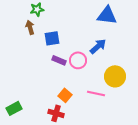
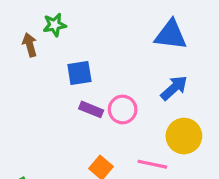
brown arrow: (30, 27) -> (30, 45), moved
blue arrow: (98, 46) -> (174, 88), moved

